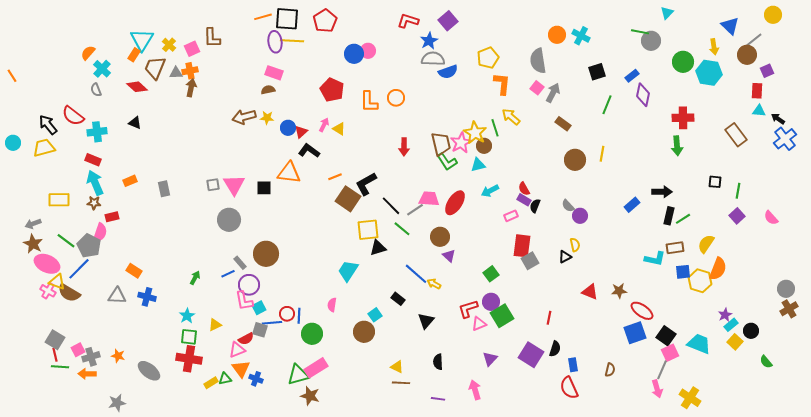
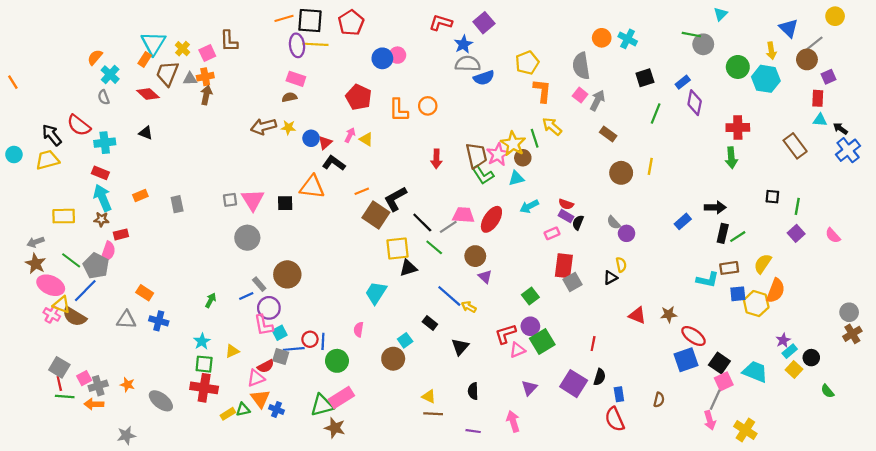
red semicircle: (524, 189) -> (566, 204), turned -40

